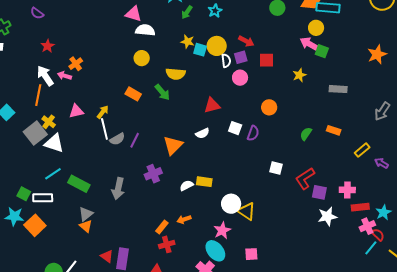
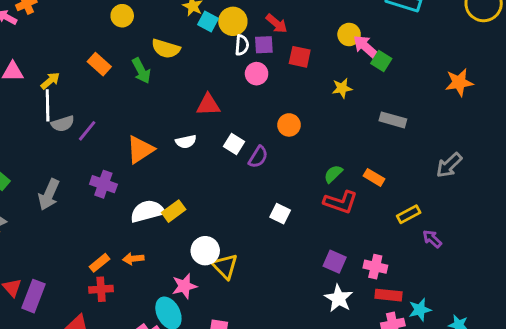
yellow circle: (316, 28) -> (349, 34), moved
purple cross: (153, 174) -> (103, 184), turned 30
red L-shape: (305, 179) -> (341, 202), moved, turned -140
yellow rectangle: (204, 182) -> (174, 211), turned -56
white semicircle: (187, 186) -> (147, 211), size x1.6
white star: (327, 216) -> (339, 298), turned 30

